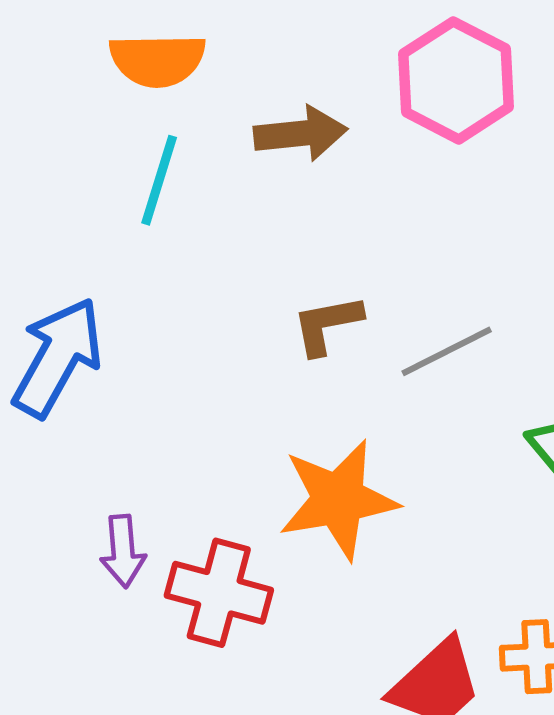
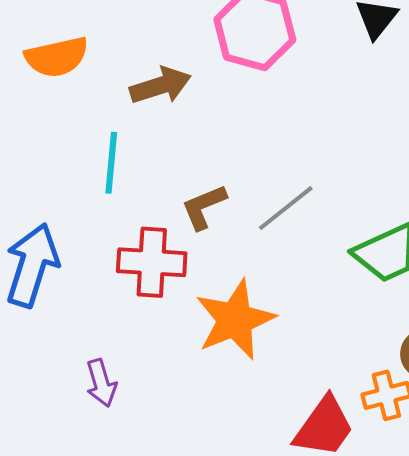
cyan line: (159, 180) -> (111, 163), moved
red cross: (219, 593) -> (152, 262), moved

